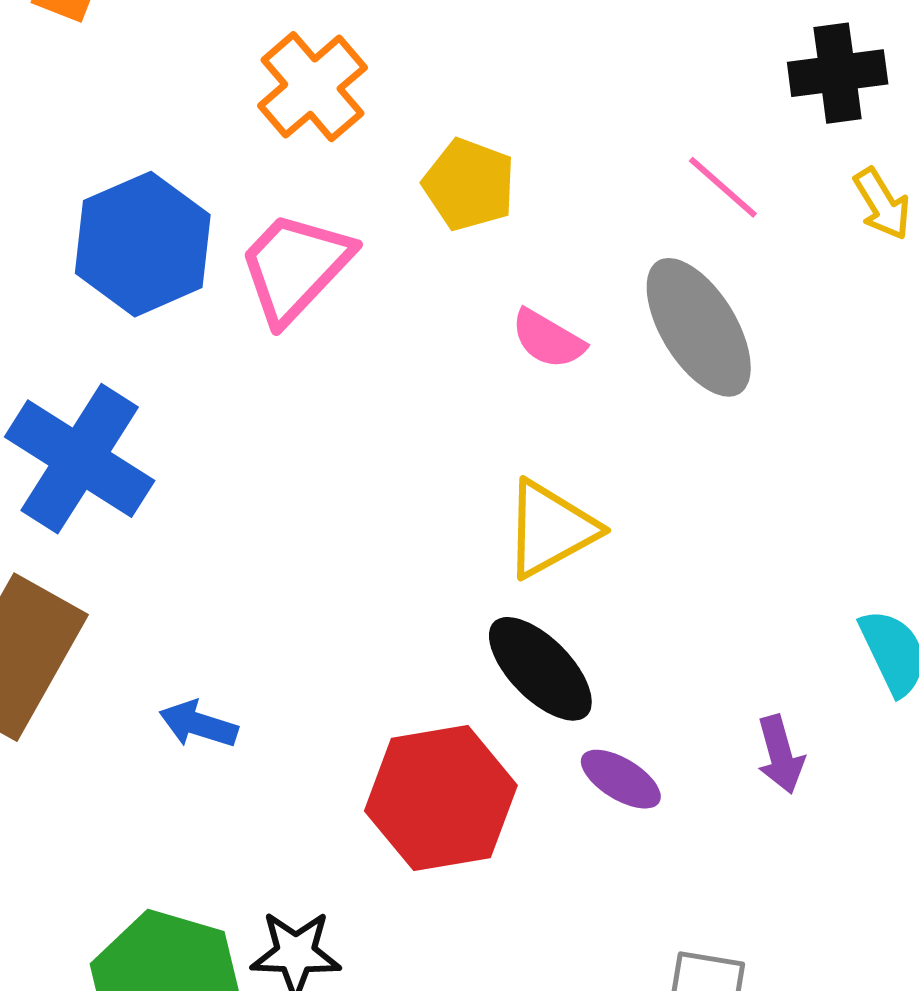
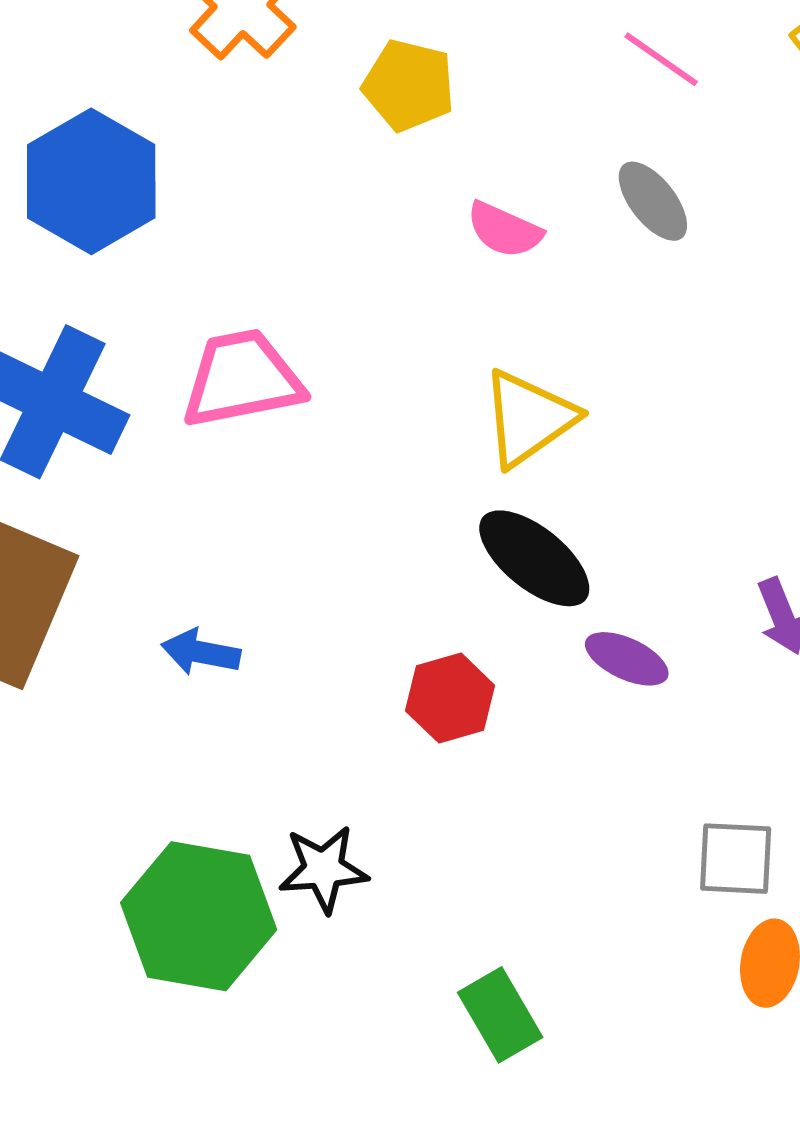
pink trapezoid: (295, 267) -> (242, 379), moved, turned 42
gray ellipse: (699, 327) -> (653, 201), size x0.6
red hexagon: (441, 798) -> (450, 698), size x0.6

